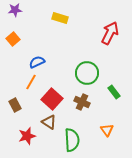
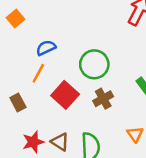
green circle: (87, 73) -> (94, 64), moved
brown cross: (82, 102) -> (103, 99), turned 35
brown triangle: (49, 122) -> (60, 142), moved

